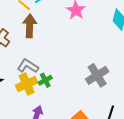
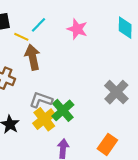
green cross: (45, 80) -> (63, 110), size x1.5

